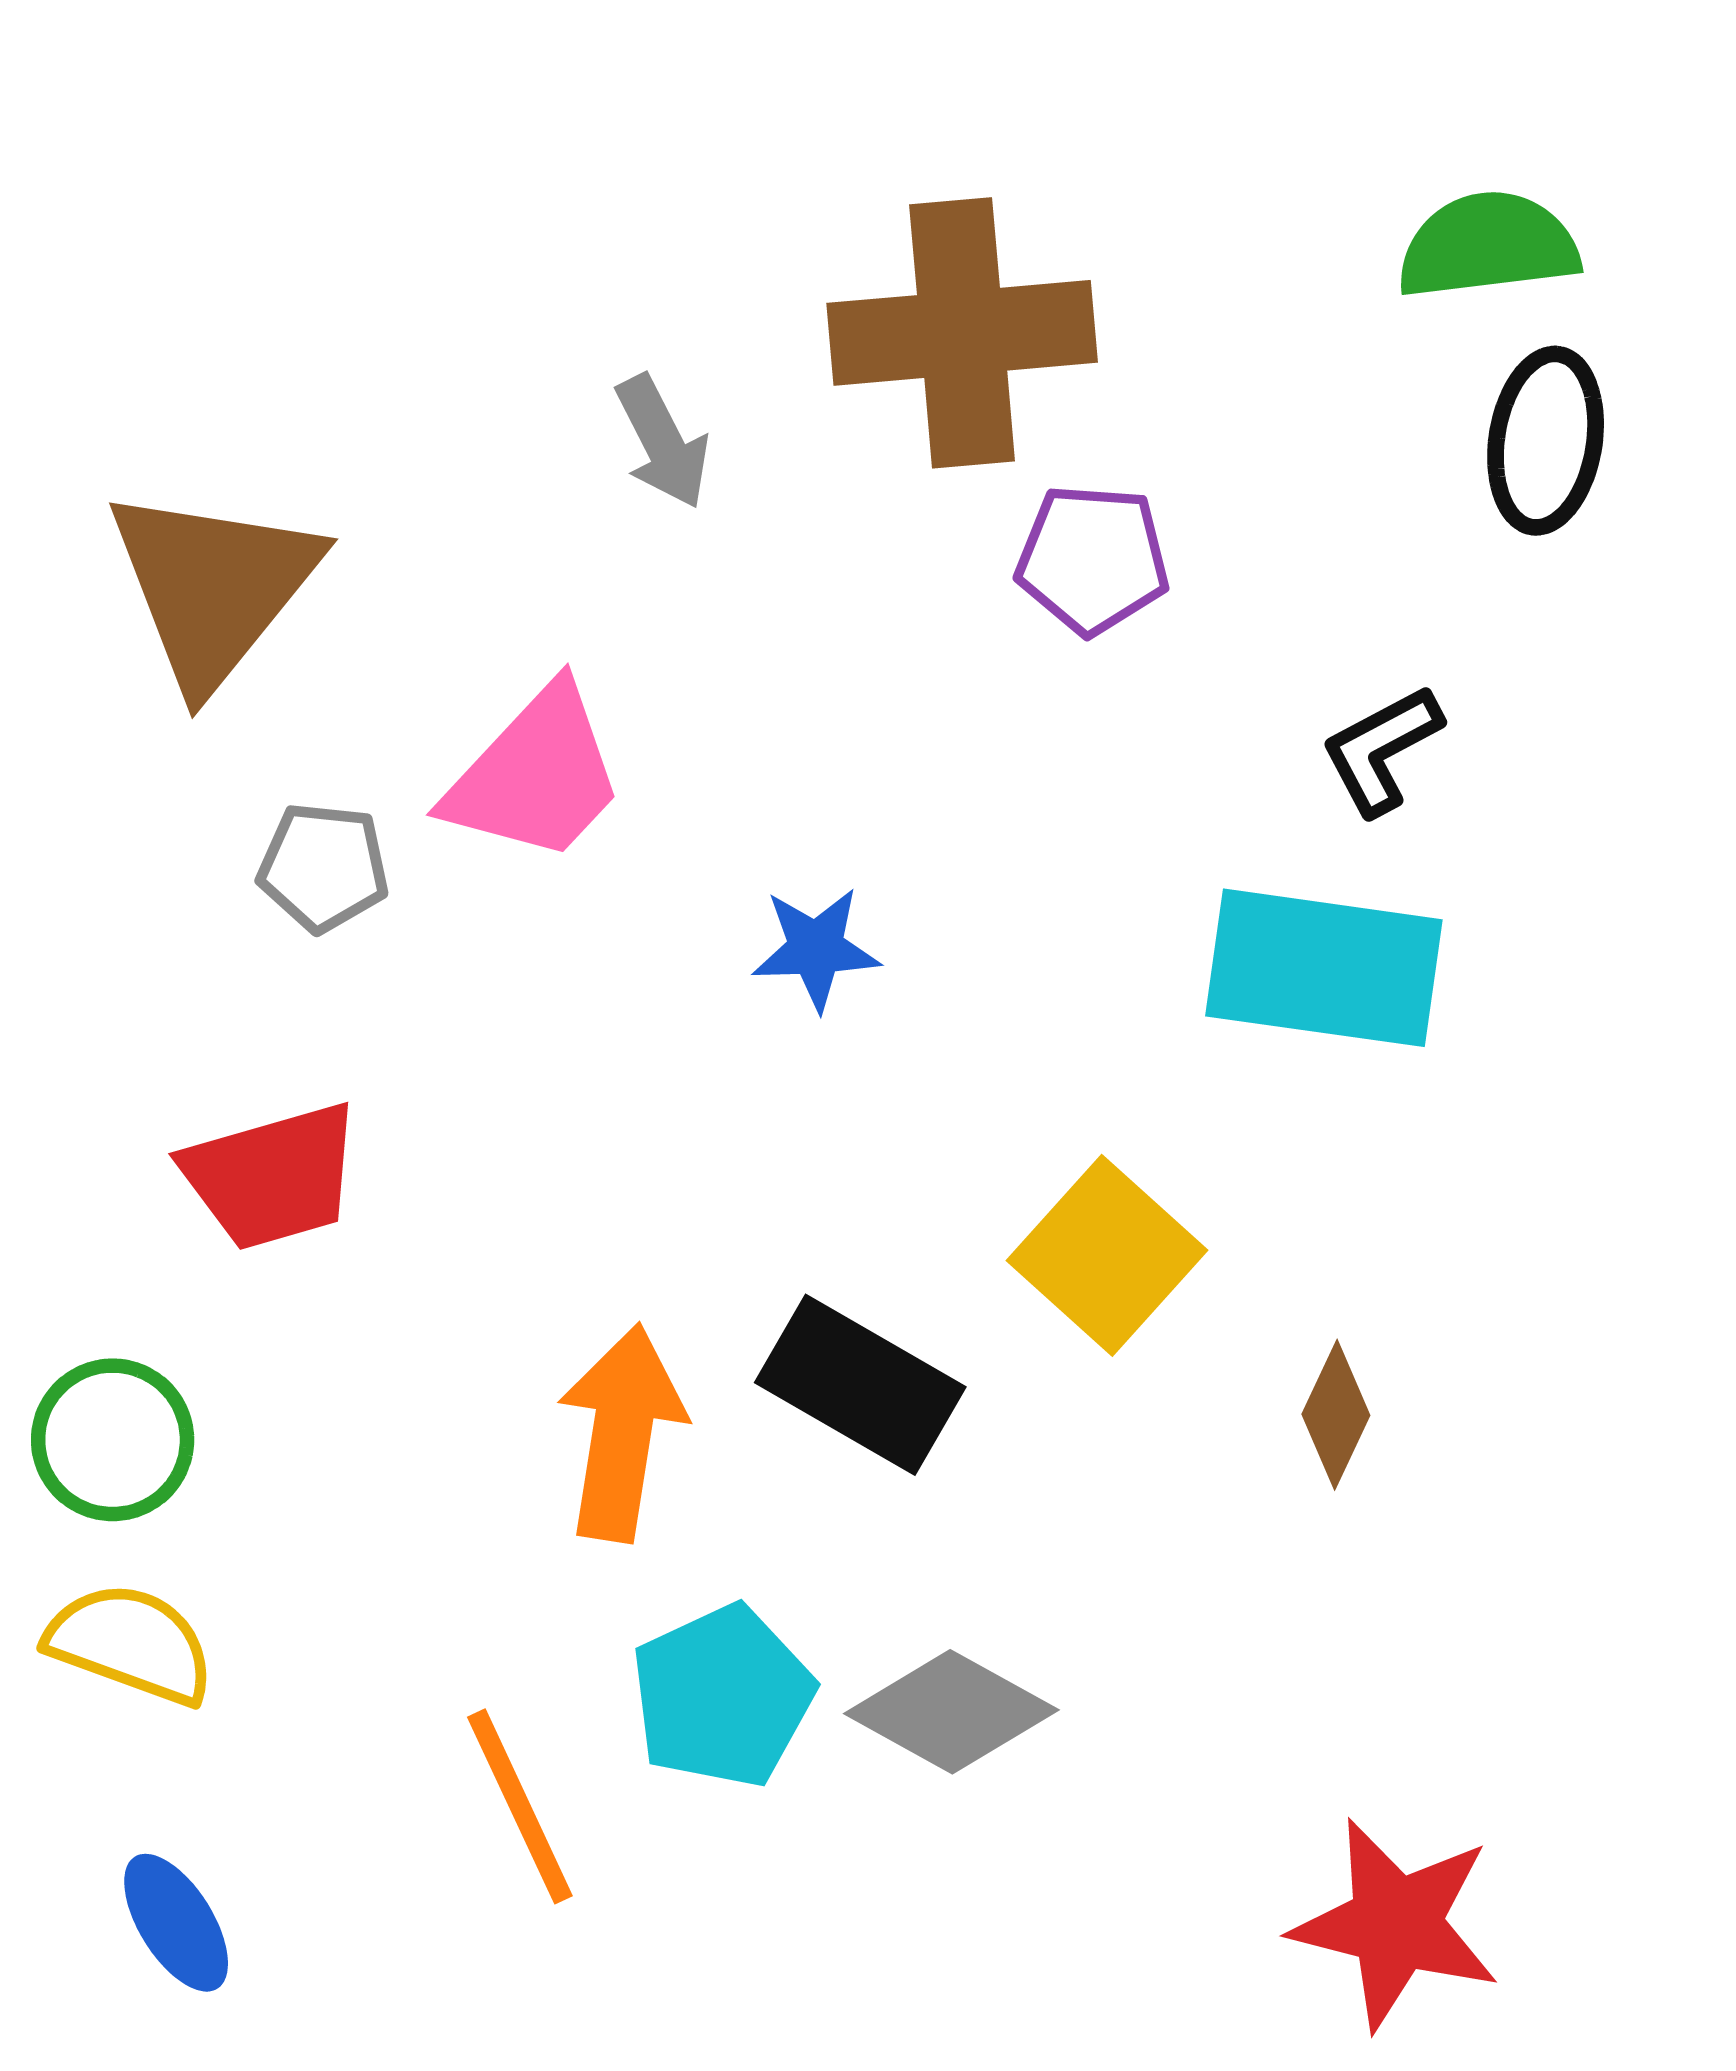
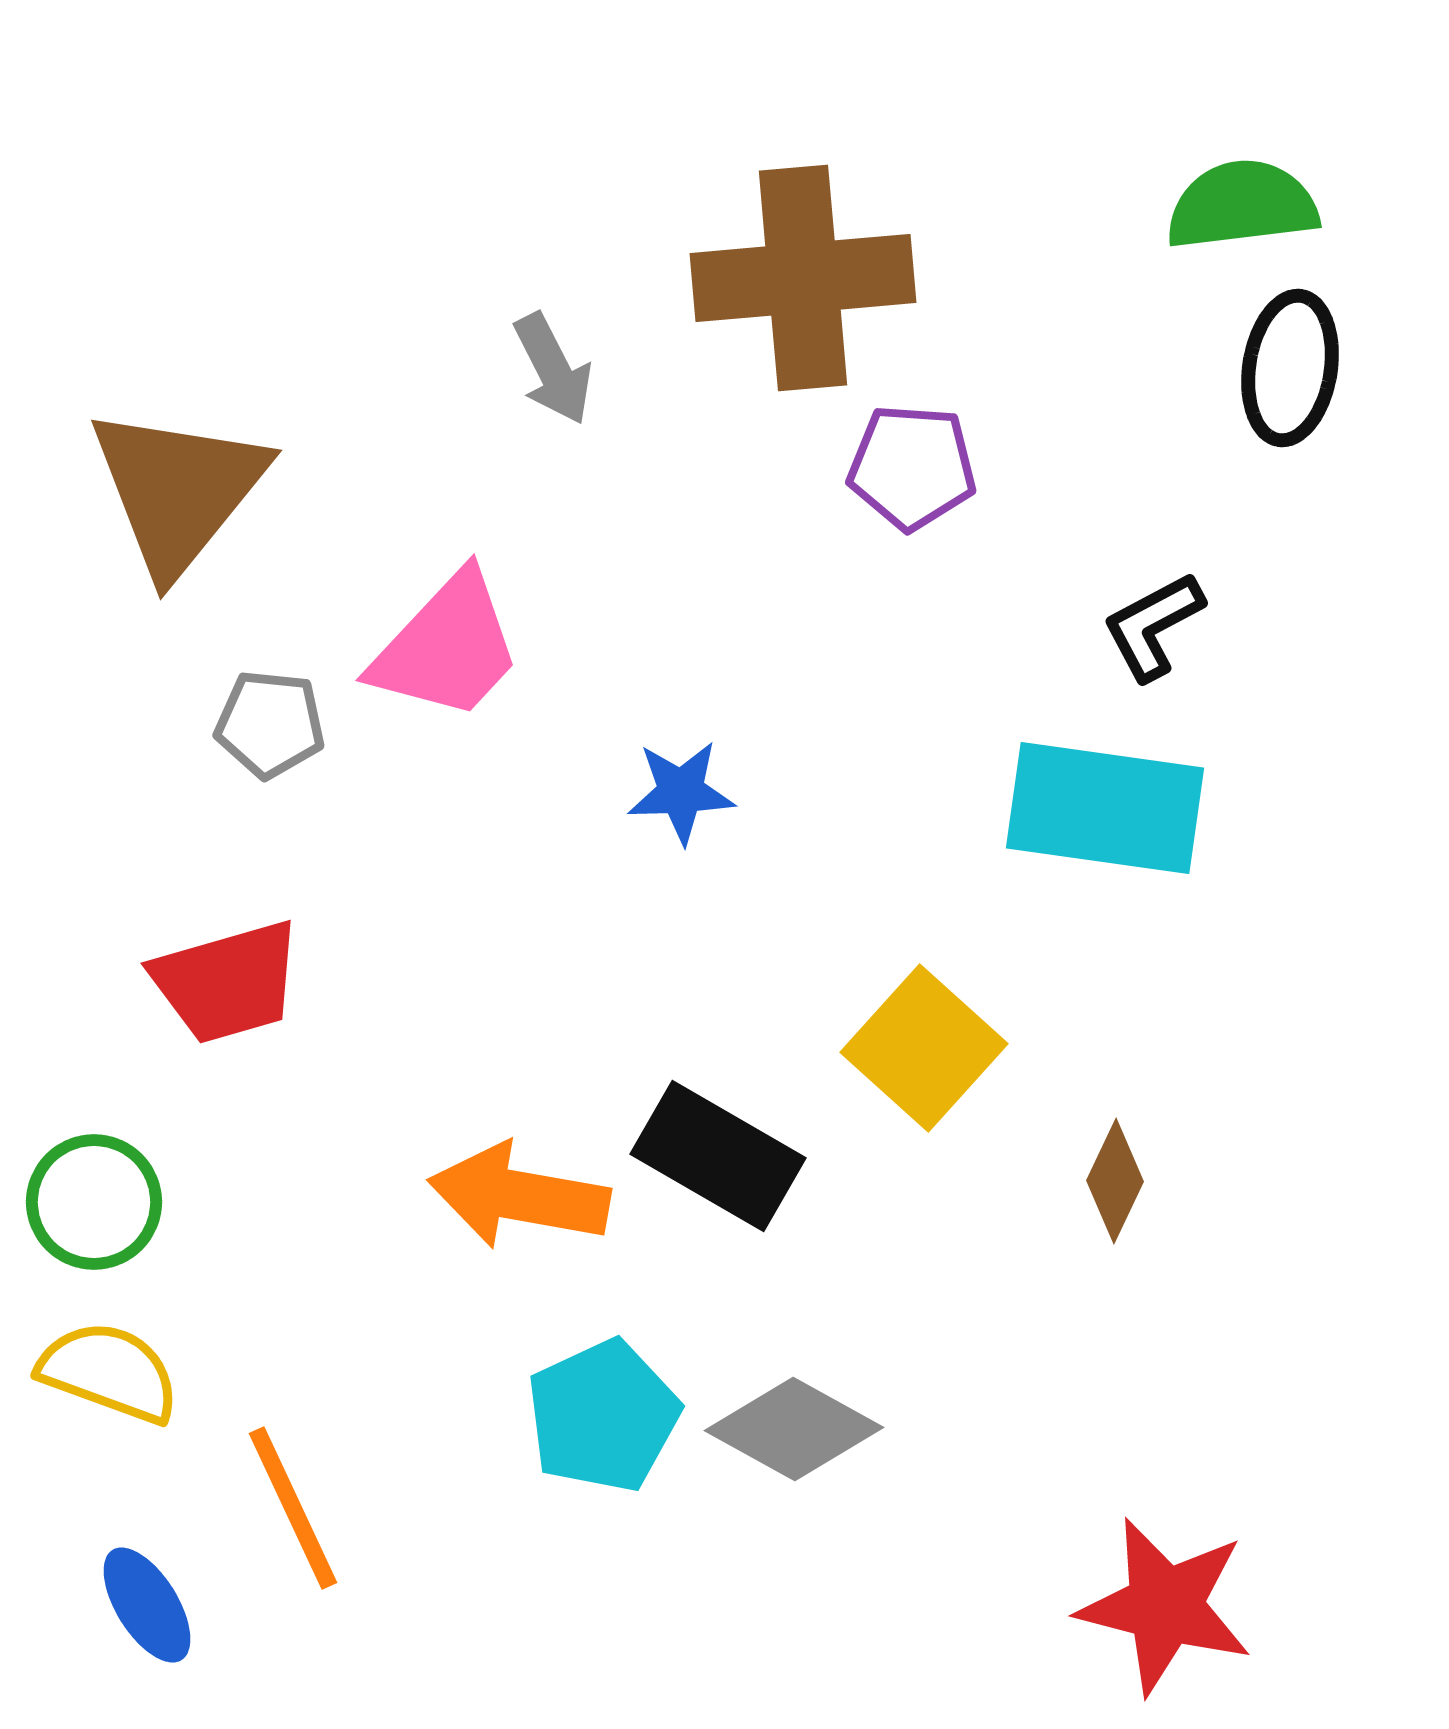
orange arrow: (622, 1433) -> (519, 1196), turned -89
orange line: (520, 1806) -> (293, 1508), moved

